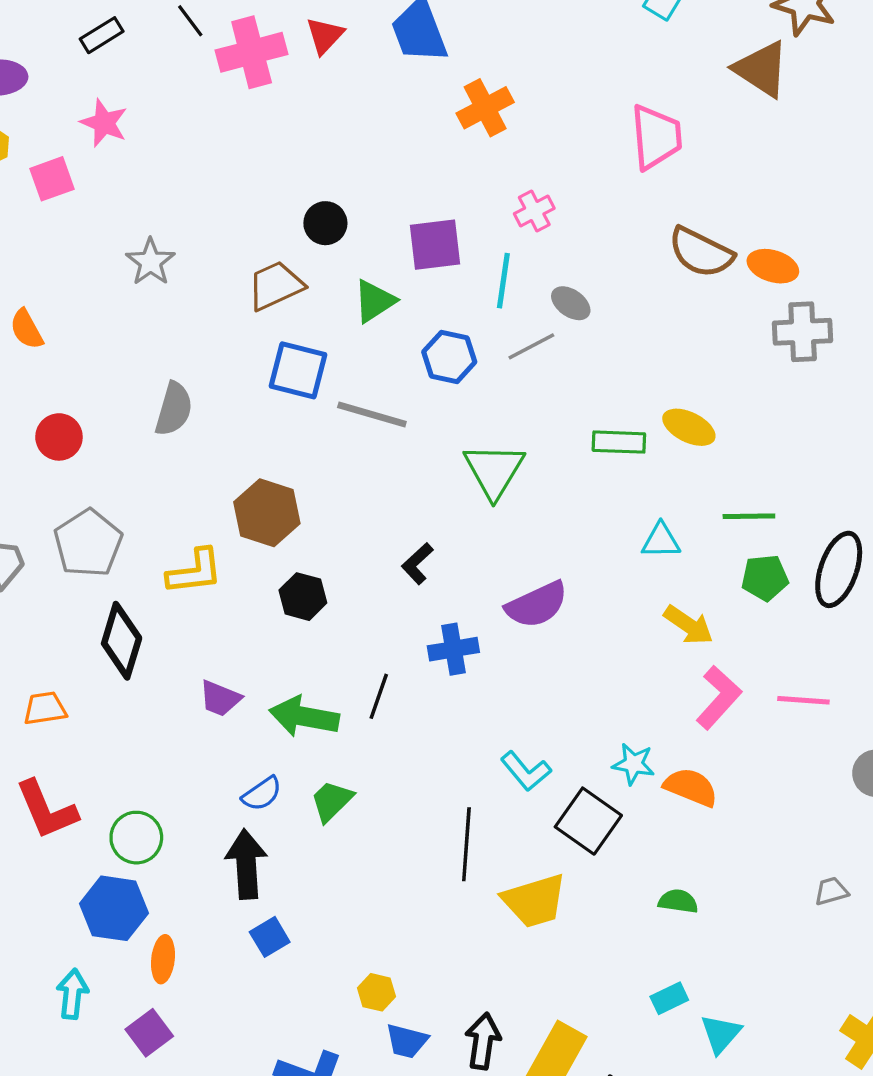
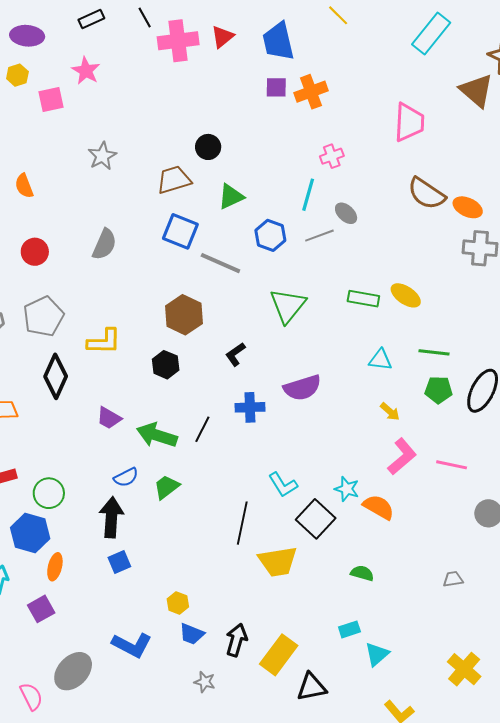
purple square: (435, 245) -> (276, 87), moved, size x0.7
brown hexagon: (267, 513) -> (184, 315), moved
yellow arrow: (689, 625) -> (390, 412), size x0.7

